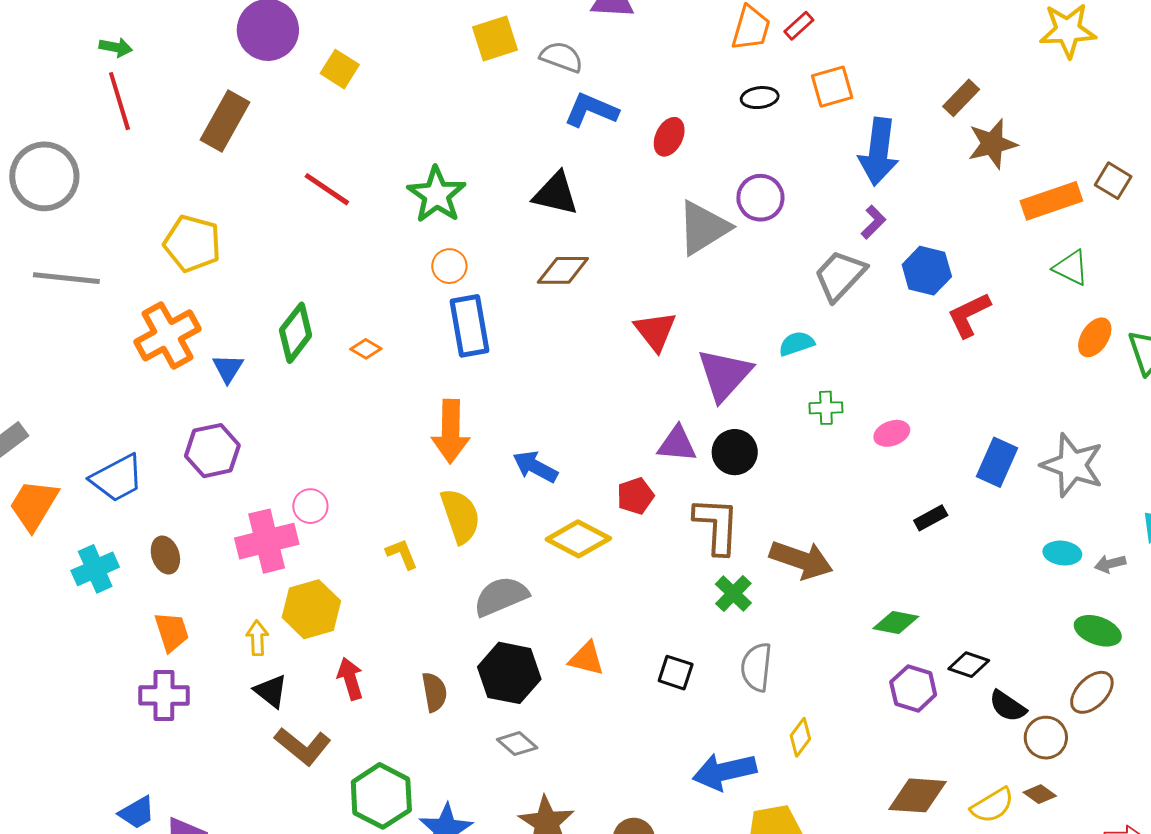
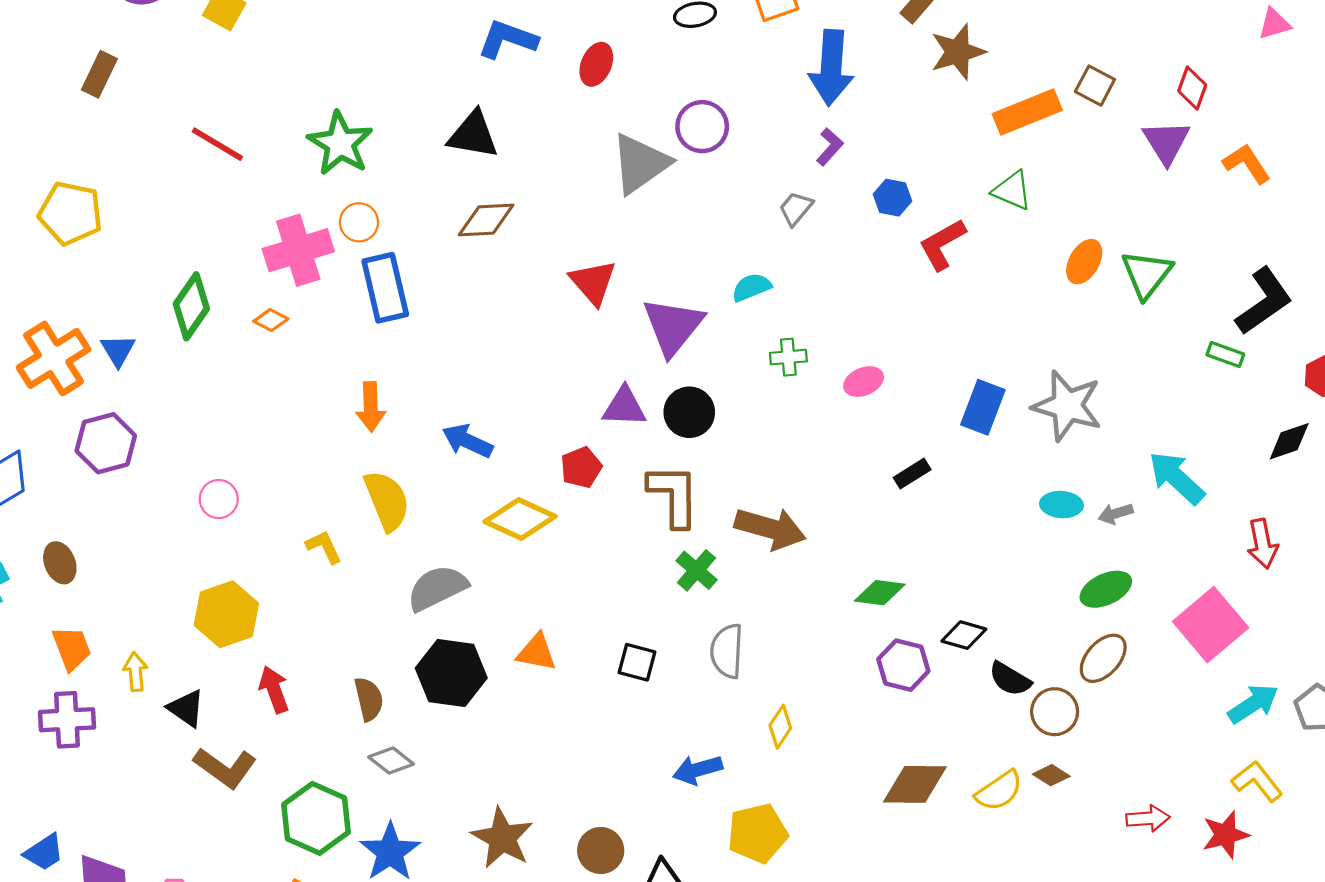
brown rectangle: (225, 121) -> (99, 74), size x0.7
green triangle: (1071, 268) -> (1012, 191), moved
blue hexagon: (927, 271) -> (892, 198), size x0.7
gray trapezoid: (840, 276) -> (796, 208), size x0.6
orange cross: (167, 335) -> (54, 358), moved
orange arrow: (451, 431) -> (371, 407), size x0.7
pink cross: (267, 541) -> (298, 250), moved
green ellipse: (1098, 631) -> (1106, 589), turned -42
yellow arrow: (257, 638) -> (135, 672), moved
gray diamond: (517, 744) -> (391, 761), moved
blue arrow: (724, 772) -> (698, 770), size x0.7

